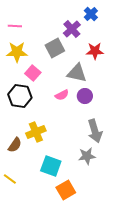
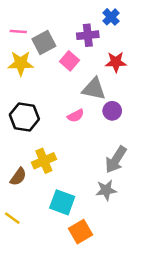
purple cross: (72, 29) -> (88, 35), turned 36
gray square: (55, 48) -> (44, 43), moved
pink square: (33, 73) -> (70, 61), moved
purple circle: (85, 96) -> (112, 111), moved
gray arrow: (95, 131) -> (116, 160), turned 50

